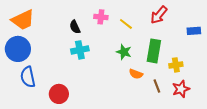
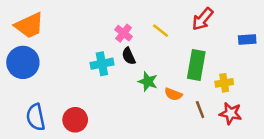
pink cross: (101, 17) -> (124, 33), moved, turned 32
black semicircle: (75, 27) -> (129, 56), moved
green star: (124, 52) -> (148, 82), moved
blue semicircle: (28, 77) -> (36, 117), moved
red star: (181, 89) -> (231, 113), turned 30

